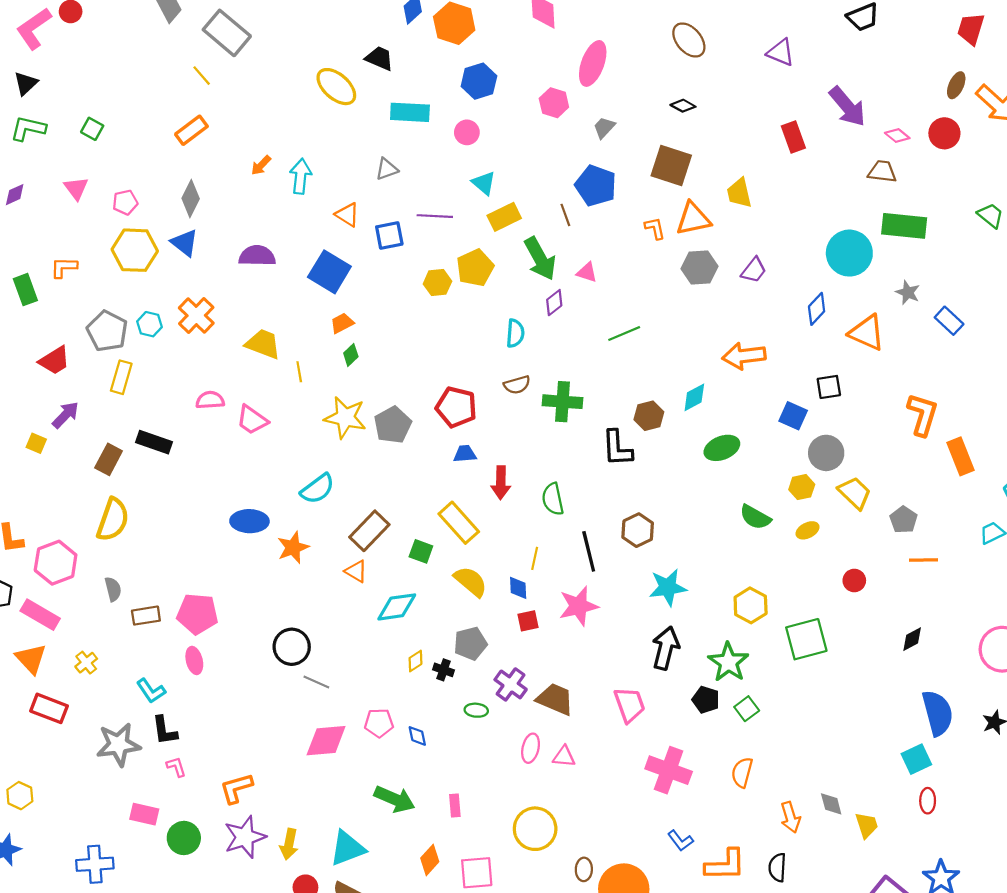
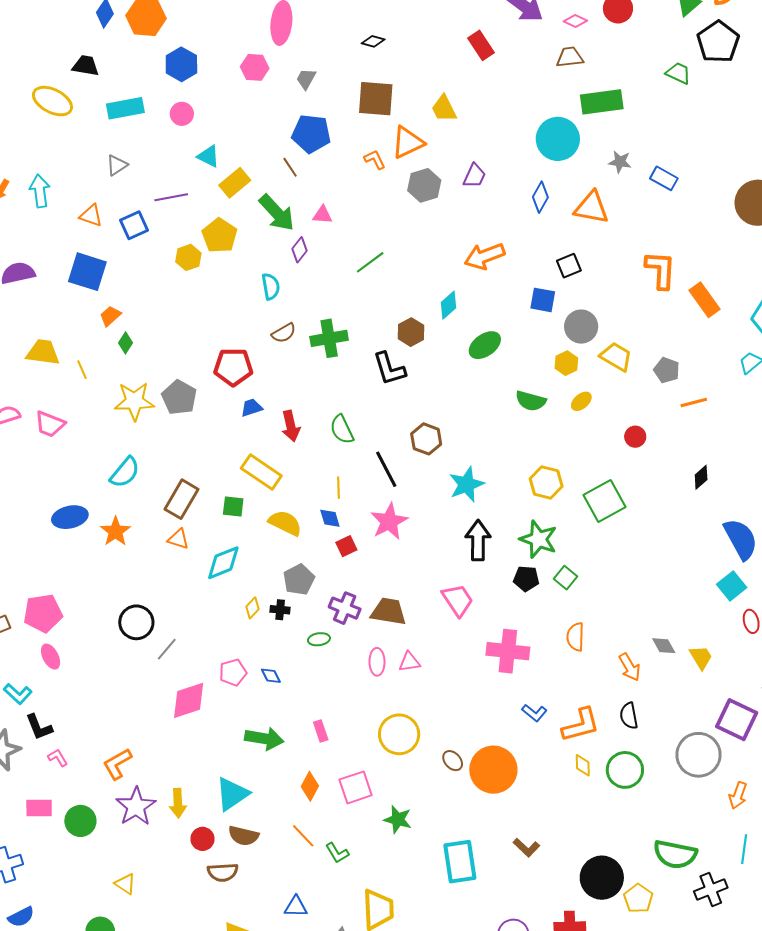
gray line: (316, 682) -> (167, 649), turned -60
brown ellipse: (584, 869) -> (453, 761), turned -30

